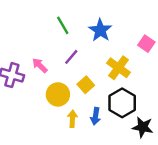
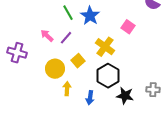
green line: (63, 25) -> (68, 13), moved
pink arrow: (40, 65) -> (47, 36), moved
blue arrow: (95, 116) -> (90, 98), moved

